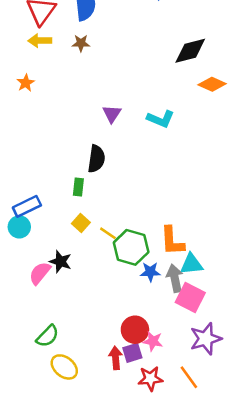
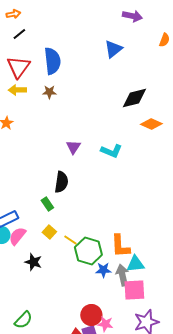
green rectangle: (78, 187) -> (47, 204), turned -40
pink semicircle: (40, 273) -> (17, 236), moved
pink square: (190, 298) -> (134, 290), turned -30

